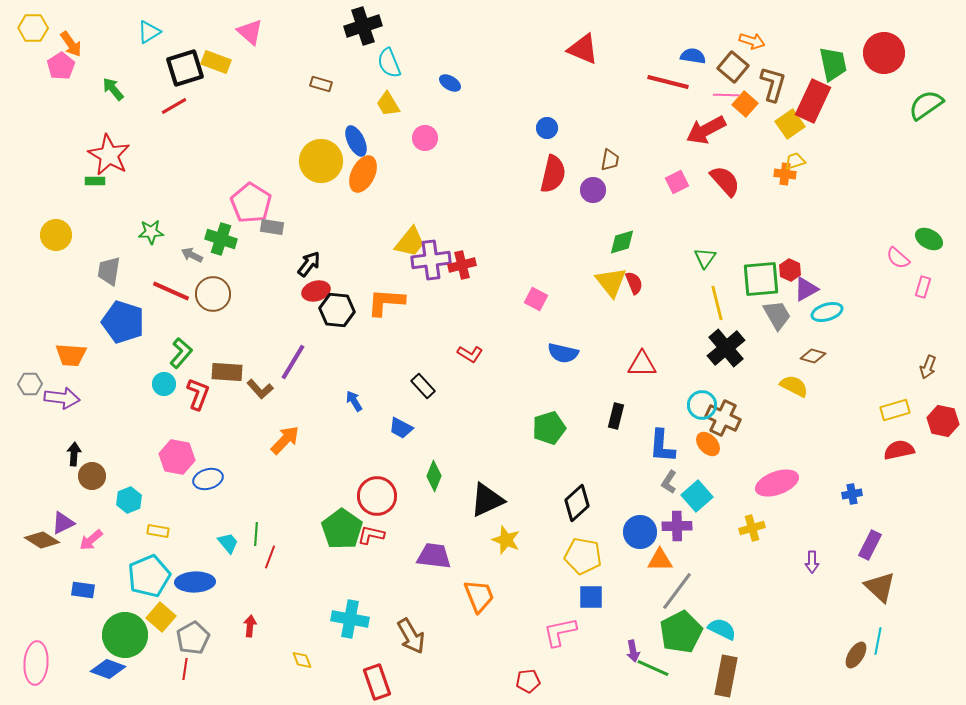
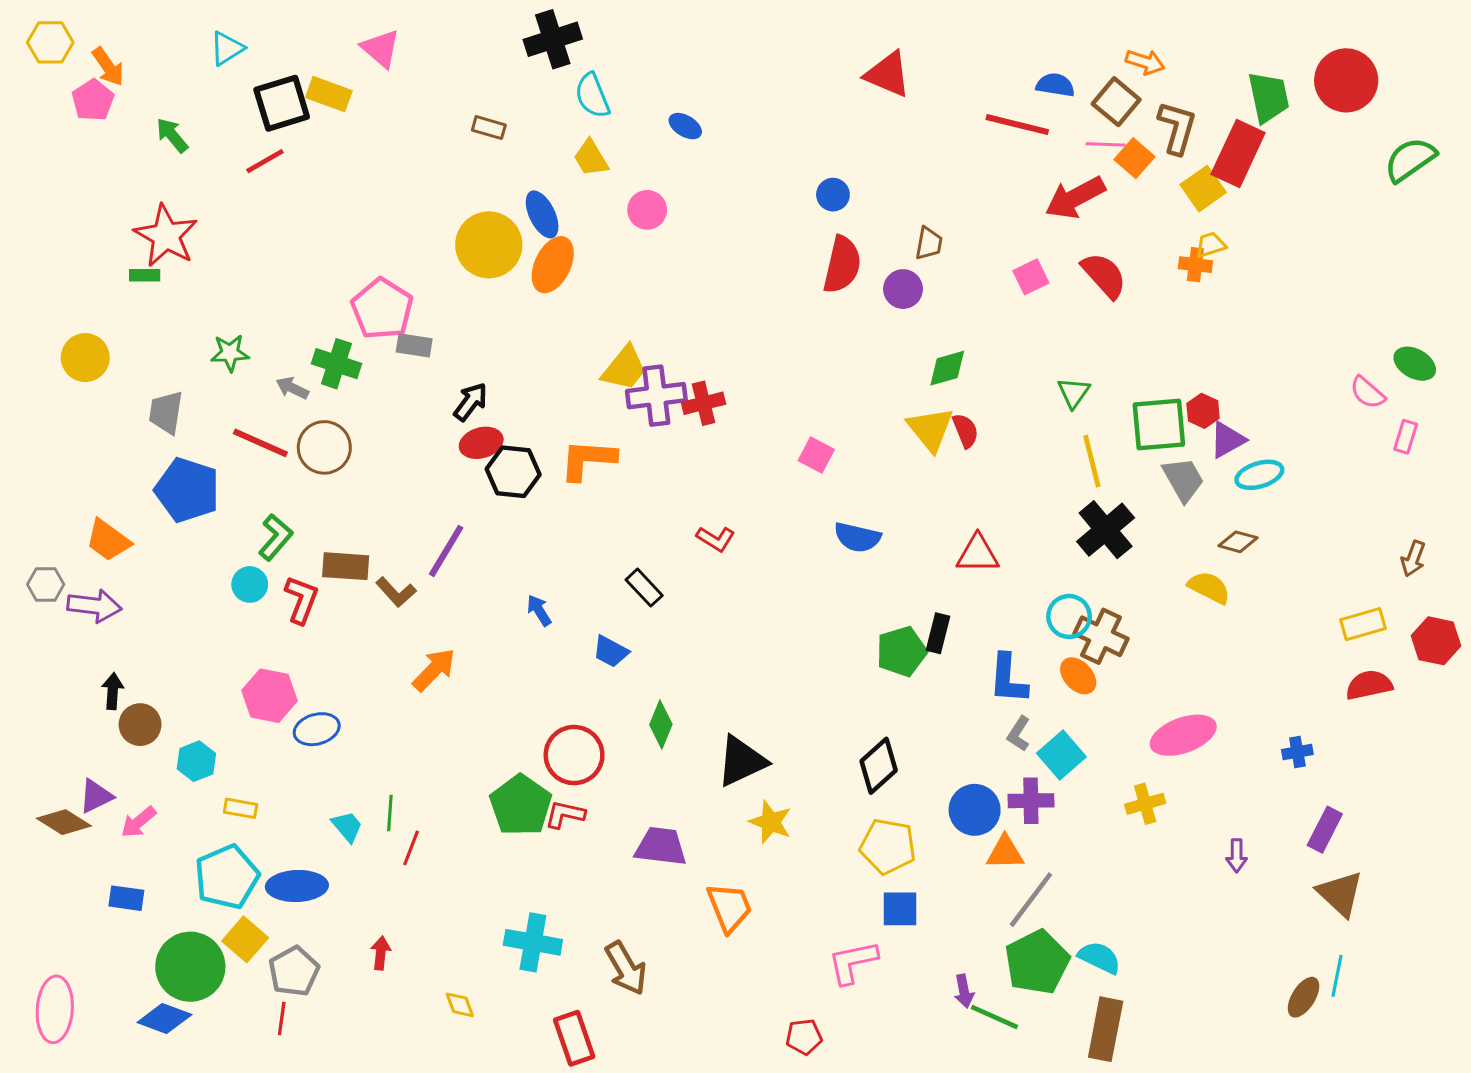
orange trapezoid: (71, 355) -> (108, 540), turned 32
green pentagon: (549, 428) -> (901, 651), moved

